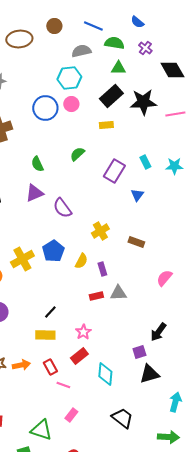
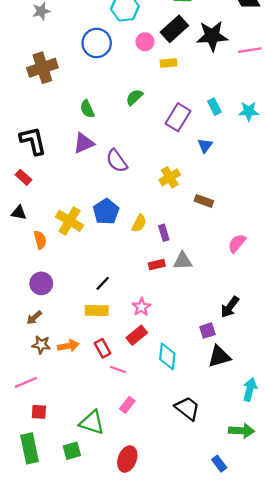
pink circle: (71, 104) -> (145, 42), moved
yellow cross: (100, 231) -> (170, 177), moved
yellow cross: (22, 259) -> (70, 221), turned -30

